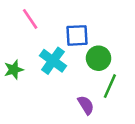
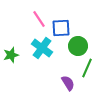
pink line: (30, 19) -> (39, 19), moved

